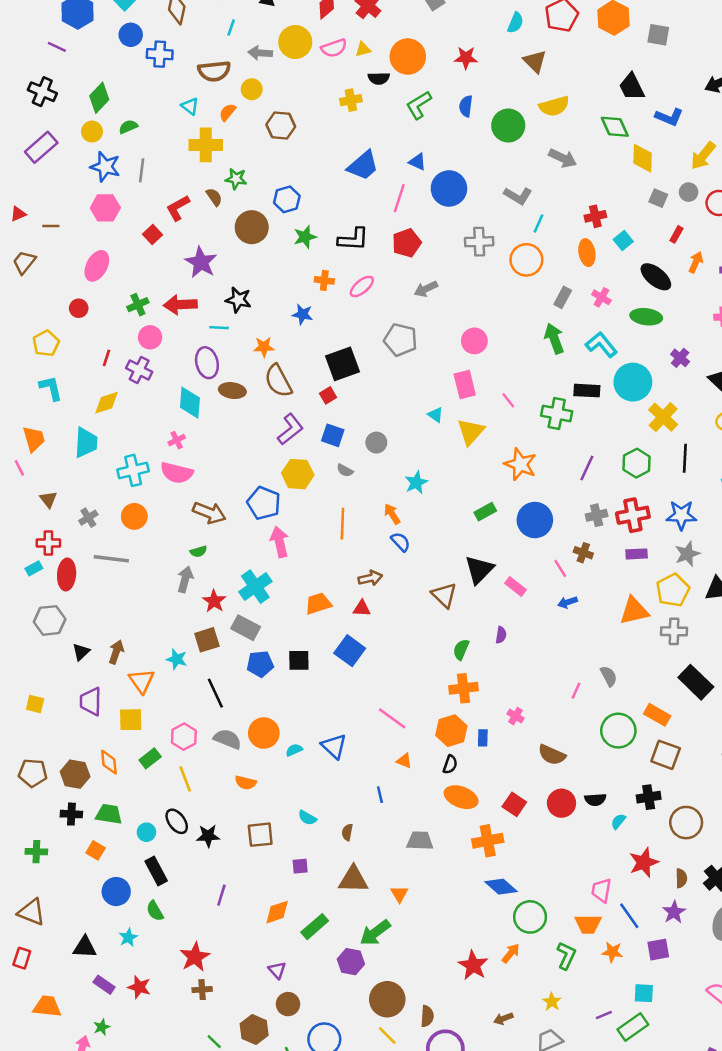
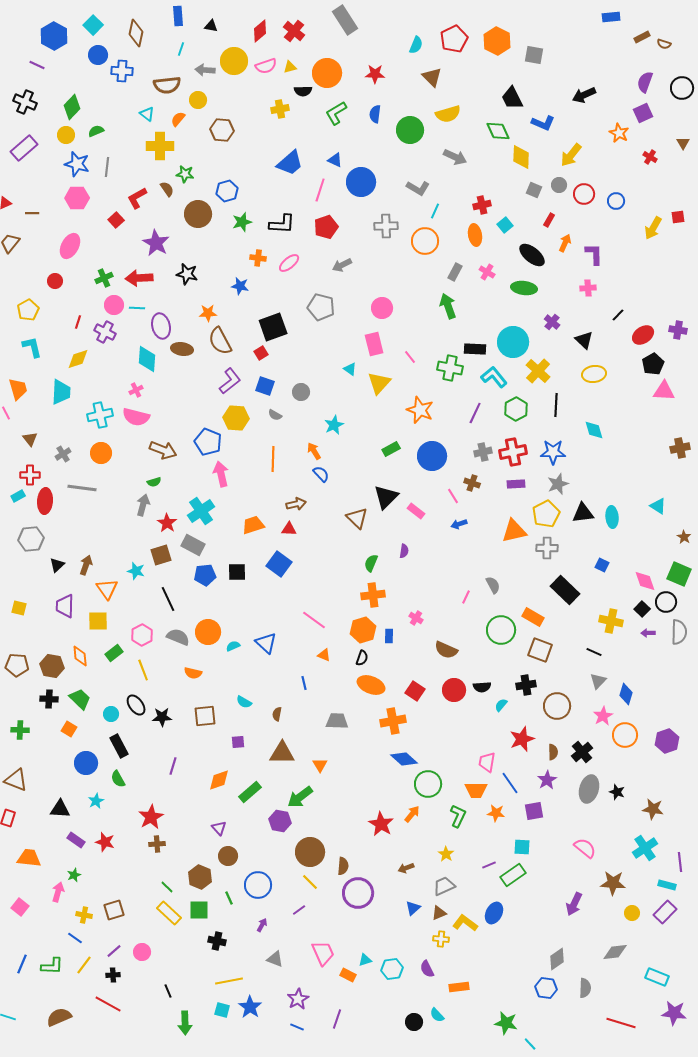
cyan line: (219, 328) -> (137, 308), moved
cyan L-shape: (601, 345) -> (494, 377), moved
green trapezoid: (109, 814) -> (80, 699), turned 35

